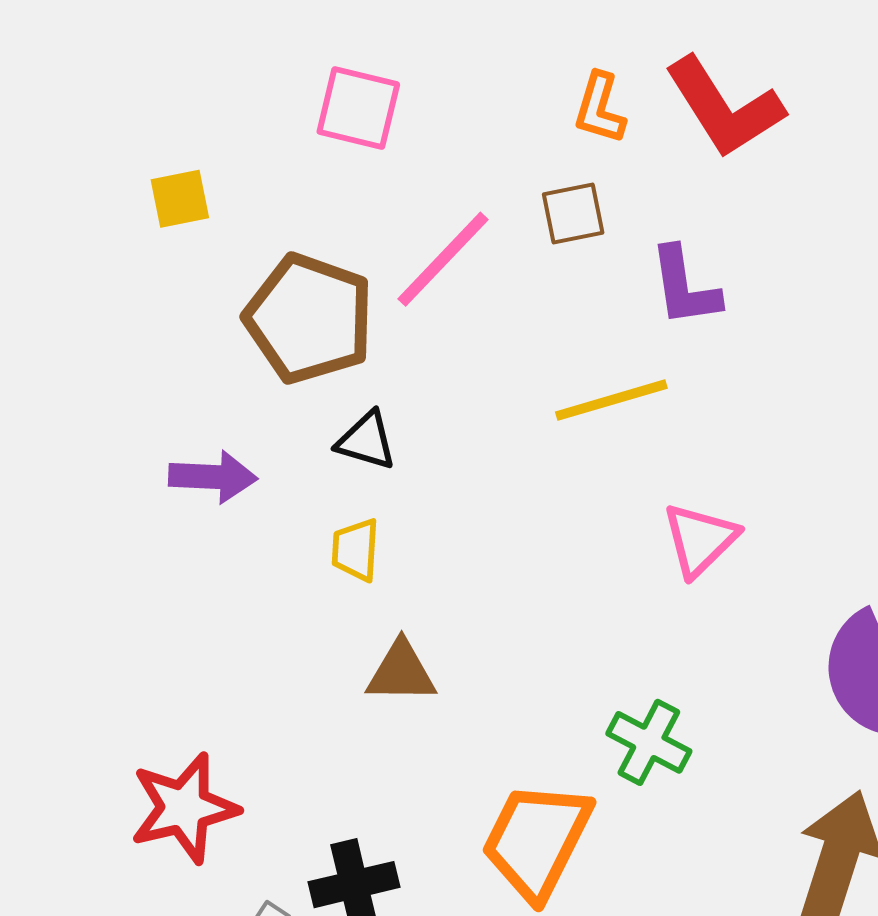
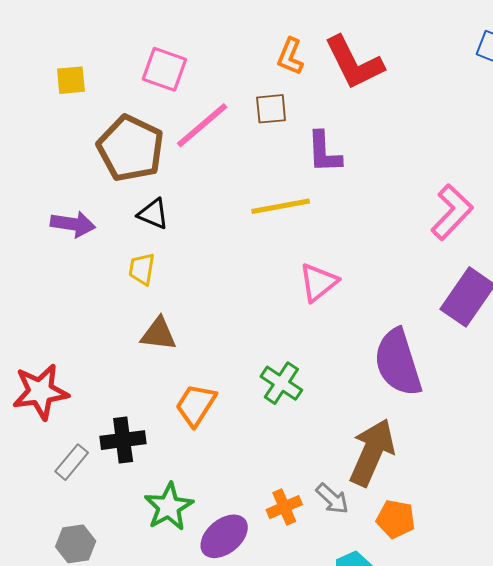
pink square: (358, 108) -> (164, 69), moved
orange trapezoid: (537, 840) -> (196, 405), moved, size x0.7

